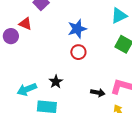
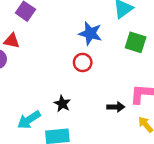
blue star: (77, 29) -> (90, 33), moved, turned -30

